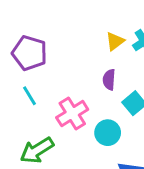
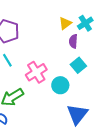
purple semicircle: (109, 80) -> (73, 41), moved

